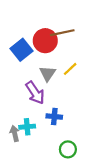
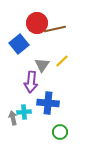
red circle: (45, 41) -> (37, 23), moved
purple arrow: (35, 93) -> (31, 82), turned 40
blue cross: (54, 117) -> (48, 103), size x1.5

